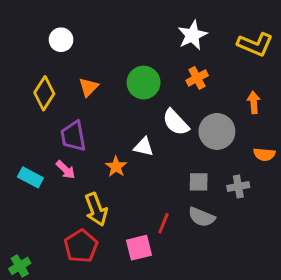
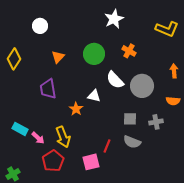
white star: (192, 35) -> (114, 19), moved
orange cross: (197, 78) -> (129, 51), turned -32
yellow diamond: (44, 93) -> (14, 59), moved
orange arrow: (254, 102) -> (174, 71), moved
pink arrow: (66, 170) -> (38, 138), moved
cyan rectangle: (30, 177) -> (20, 129), moved

